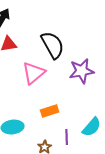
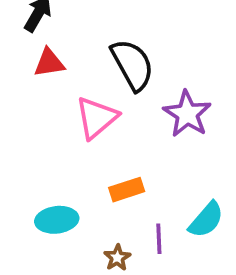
purple star: (82, 71) -> (187, 114), turned -30

